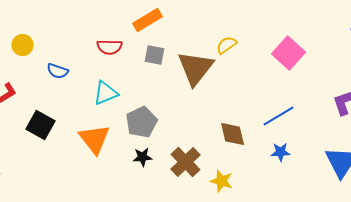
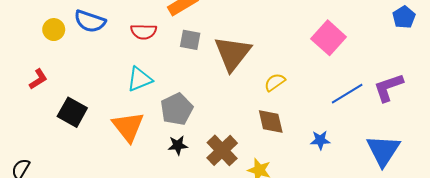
yellow semicircle: (227, 45) -> (275, 82), moved
blue semicircle: (58, 71) -> (90, 21), moved, size x1.4
blue line: (279, 116) -> (347, 94), moved

